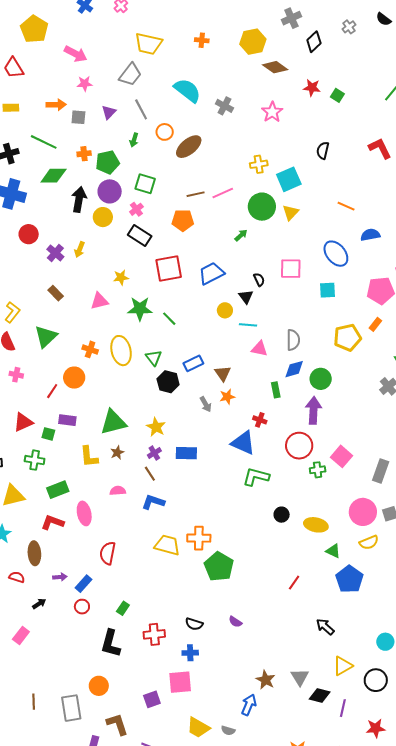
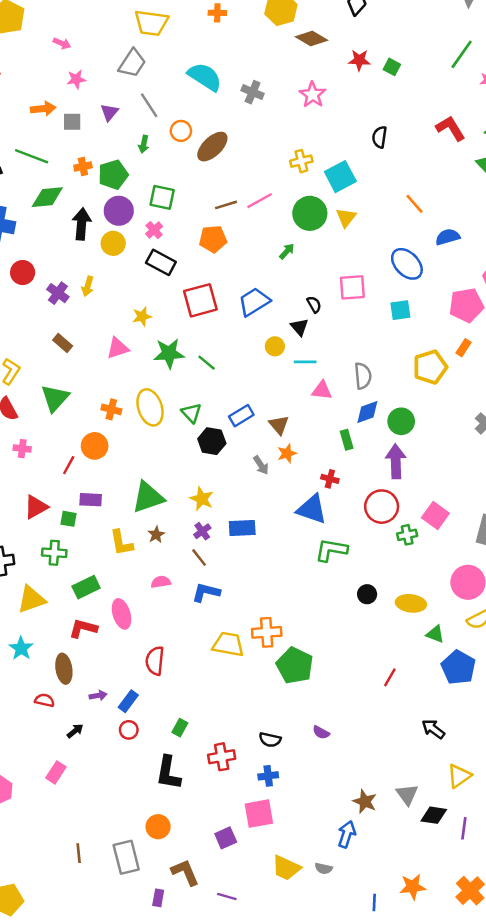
pink arrow: (76, 54) -> (62, 43), size x0.6
orange line: (346, 206) -> (414, 204), turned 30

